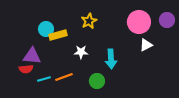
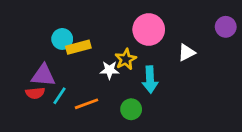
yellow star: (89, 21) -> (126, 59), moved
pink circle: (139, 22) -> (149, 30), moved
white triangle: (146, 45) -> (187, 52), moved
cyan line: (44, 79) -> (59, 96), moved, turned -40

